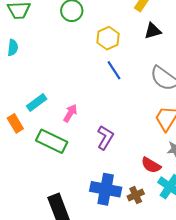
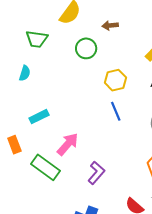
cyan rectangle: (37, 102) -> (39, 117), moved
pink arrow: (70, 113) -> (68, 144), size x1.4

